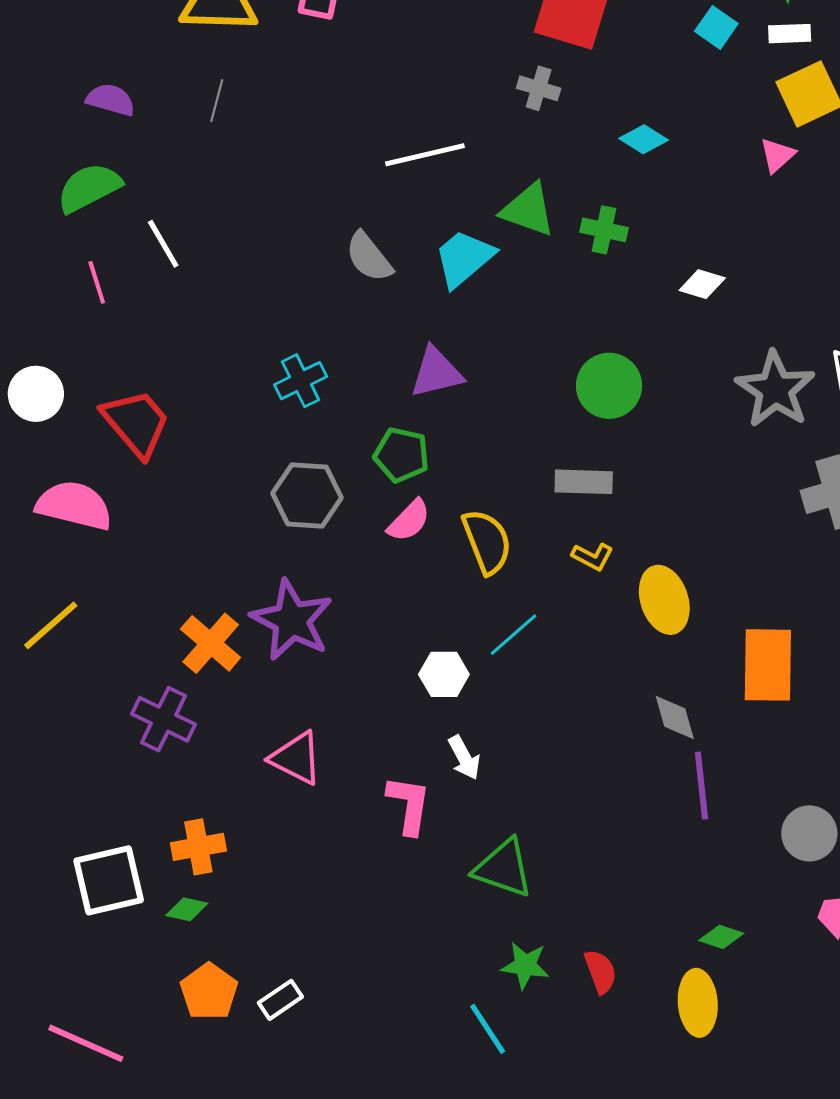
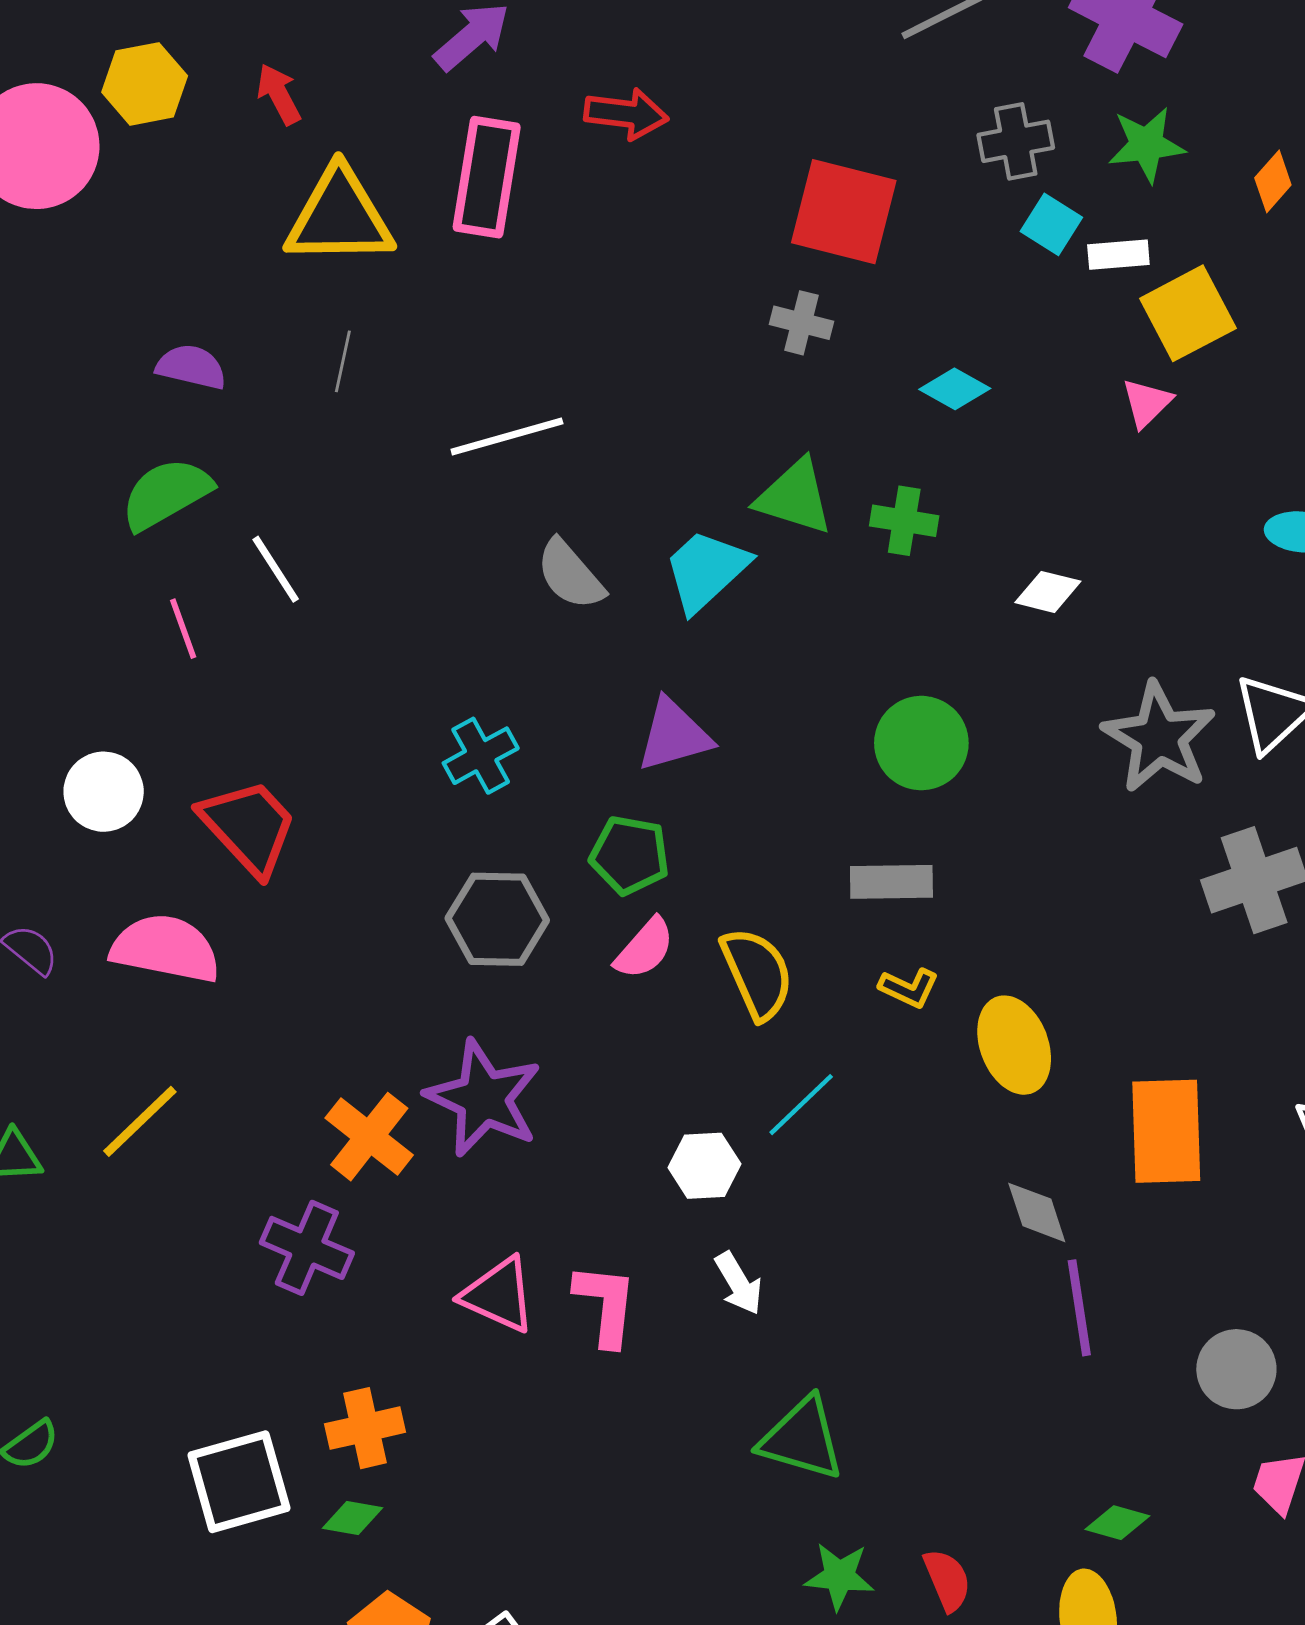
white rectangle: (790, 34) -> (1118, 255), moved
white line: (425, 155) -> (507, 436), moved
pink L-shape: (409, 805) -> (606, 1305), moved

